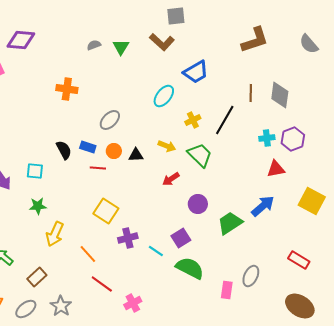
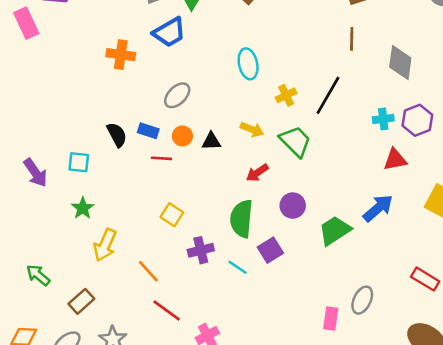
blue trapezoid: (196, 72) -> (169, 32), moved
brown line: (251, 93) -> (352, 39), moved
cyan ellipse: (164, 96) -> (248, 64), turned -50
green star: (38, 206) -> (83, 208), turned -30
yellow square: (106, 211) -> (172, 215), size x0.7
green semicircle: (190, 268) -> (241, 219), moved, turned -112

